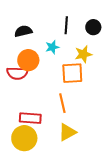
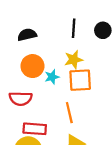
cyan star: (52, 47) -> (52, 77), moved
yellow star: (83, 54) -> (74, 60), moved
red semicircle: (17, 73) -> (21, 99), moved

